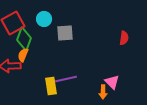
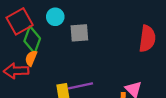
red semicircle: (124, 38) -> (147, 39), size x1.6

